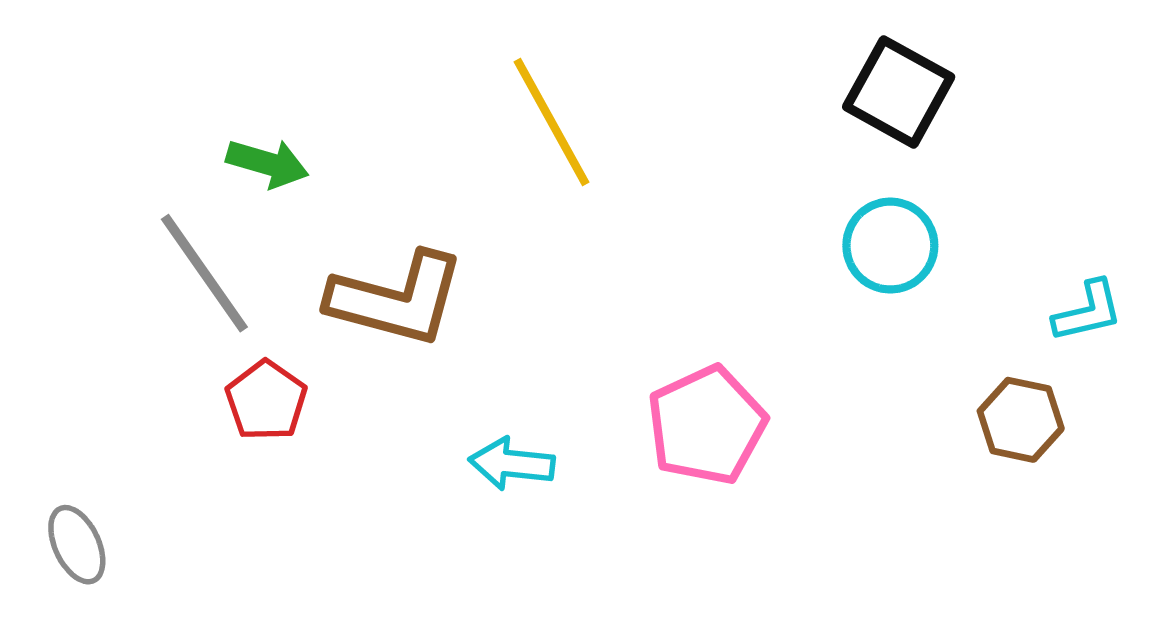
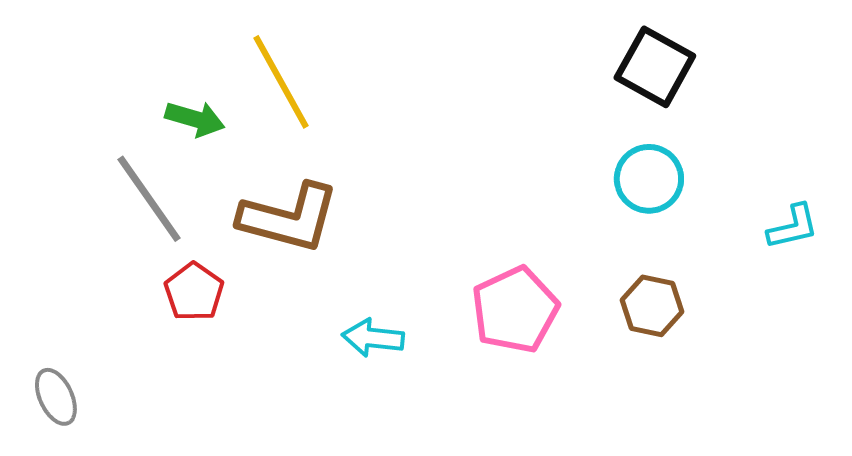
yellow line: (552, 122) -> (281, 82), moved
brown hexagon: (1021, 420) -> (652, 306), moved

